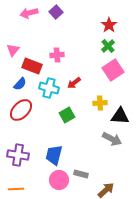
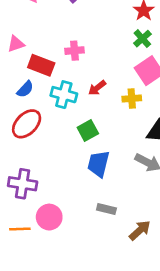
pink triangle: (13, 50) -> (16, 44), turned 32
yellow cross: (100, 103) -> (132, 99), moved
blue trapezoid: (54, 155) -> (98, 164), moved
pink circle: (59, 180) -> (49, 217), moved

